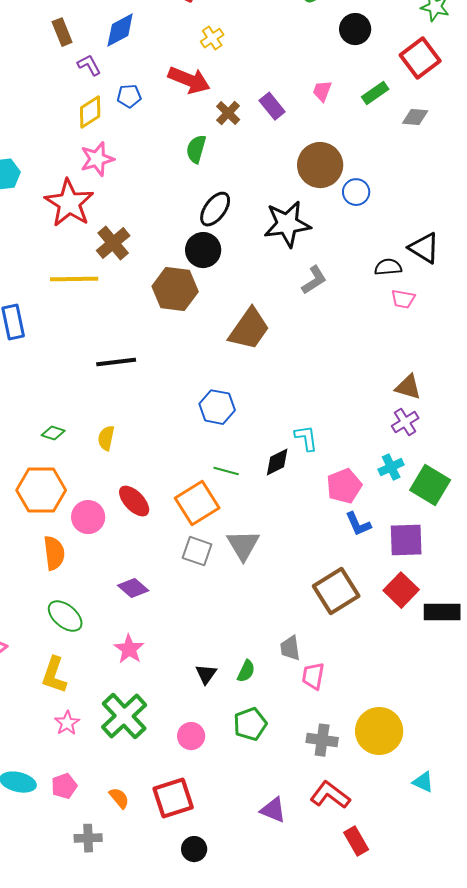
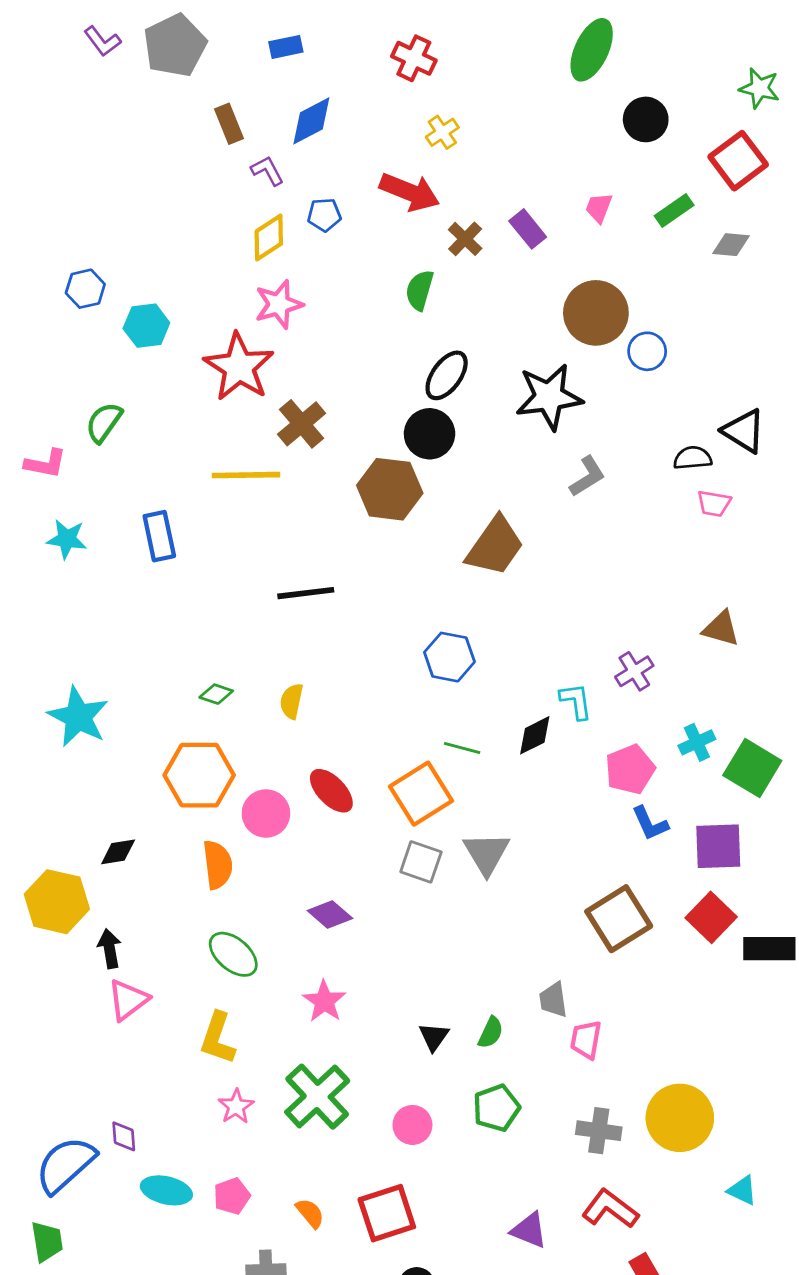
purple cross: (405, 422) -> (634, 671), moved

